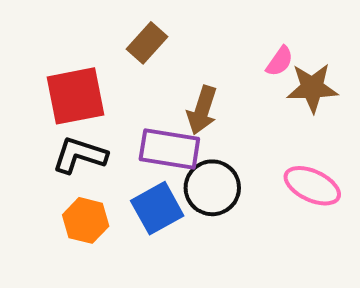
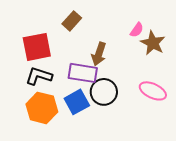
brown star: (312, 88) -> (153, 43), turned 30
orange hexagon: (86, 220) -> (42, 108), size x1.4

